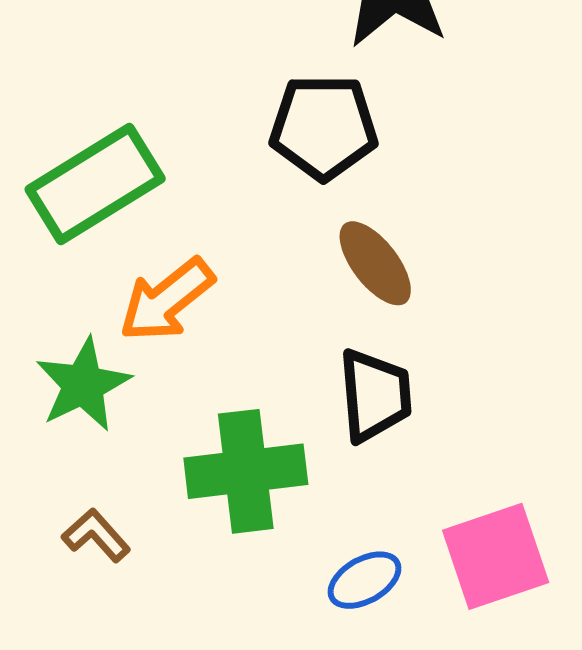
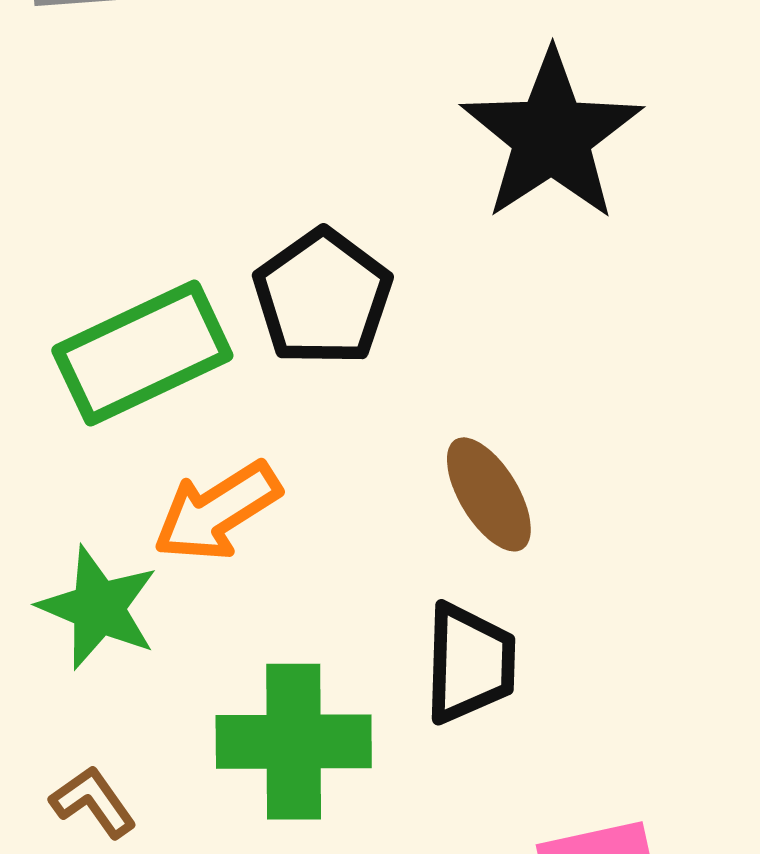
black pentagon: (324, 127) -> (323, 297), moved, turned 30
green star: (83, 385) -> (98, 608), turned -30

